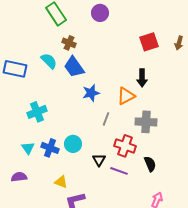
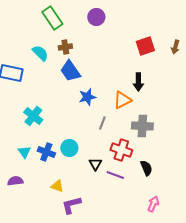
brown cross: (69, 43) -> (65, 47), turned -32
cyan semicircle: (49, 61) -> (40, 53), moved
cyan cross: (37, 112) -> (33, 116), turned -30

